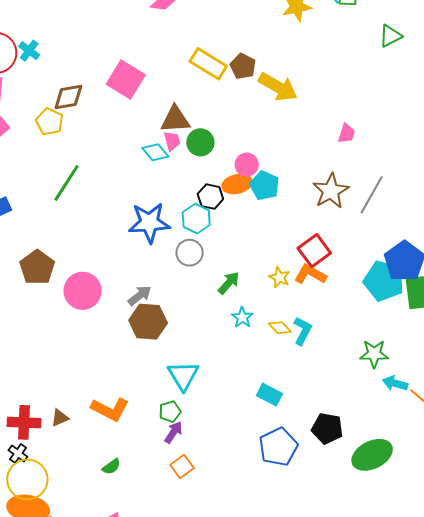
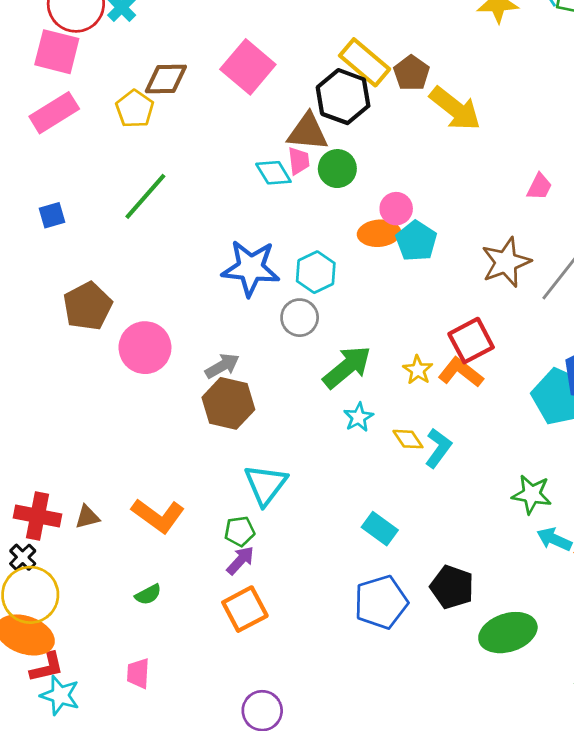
black hexagon: (210, 197) -> (343, 97), moved, size x1.5
green arrow: (229, 283) -> (347, 367), size x1.5
orange square: (182, 466) -> (245, 609), size x1.4

